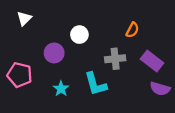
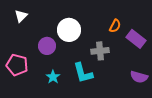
white circle: (79, 35) -> (69, 30), size x1.5
purple rectangle: (152, 61) -> (136, 39), moved

